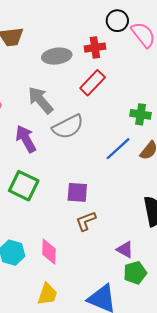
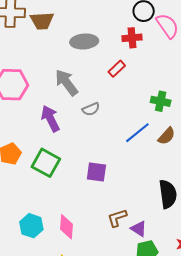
red cross: (95, 48) -> (132, 38), moved
red rectangle: (93, 83) -> (117, 69), size x0.7
gray semicircle: (68, 127) -> (91, 109), size x0.6
brown L-shape: (86, 221) -> (117, 218), moved

